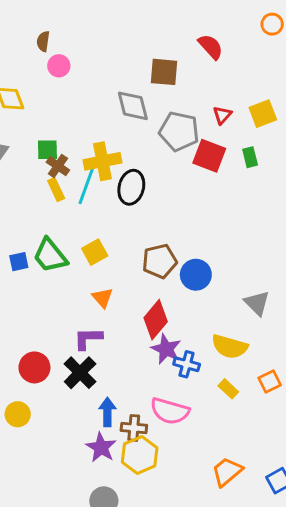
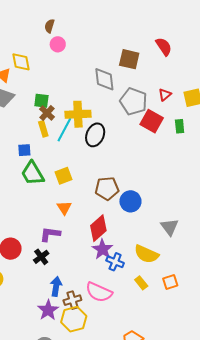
blue square: (19, 262) -> (24, 150), moved
black cross: (80, 373) -> (41, 257), size x0.7
brown cross: (134, 428) -> (72, 300), turned -30

